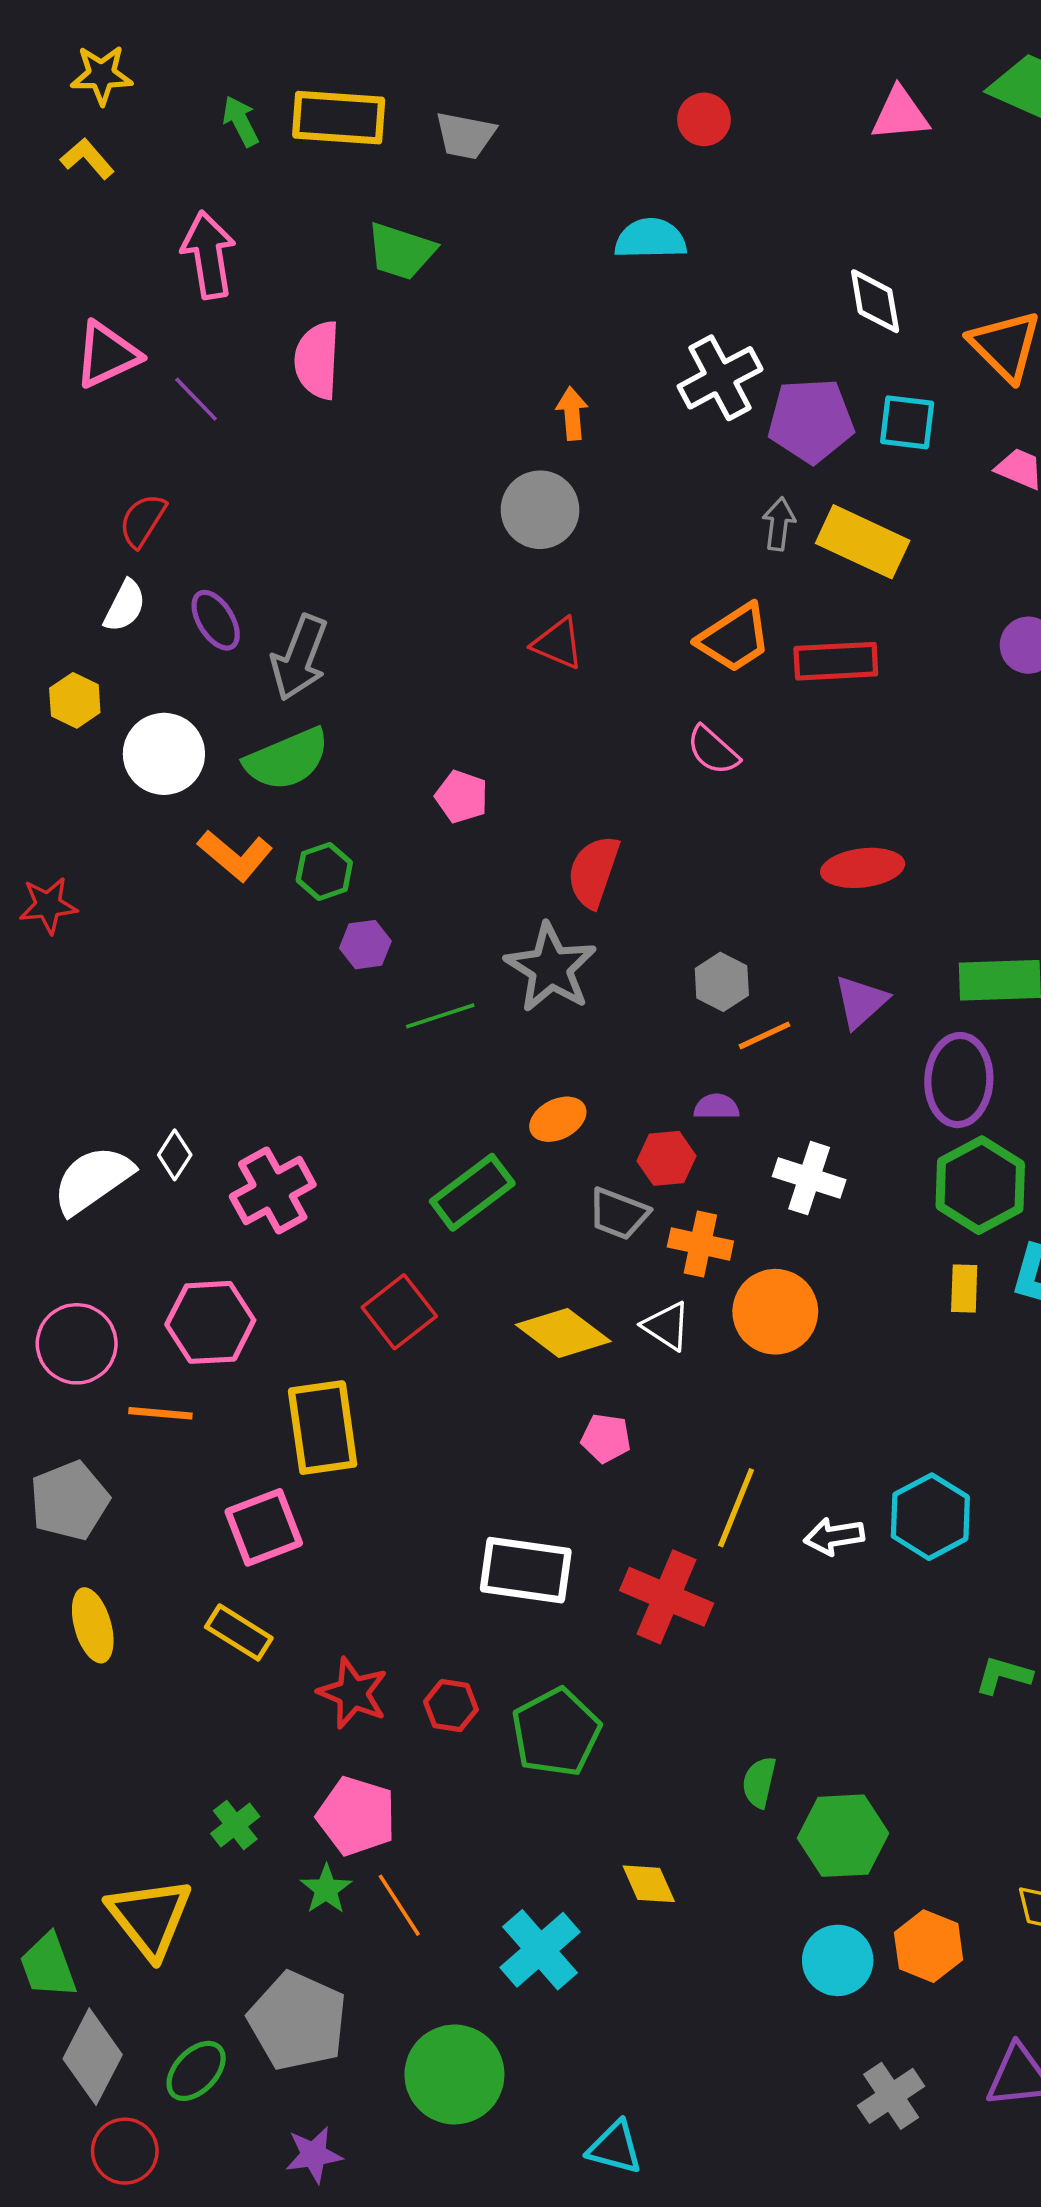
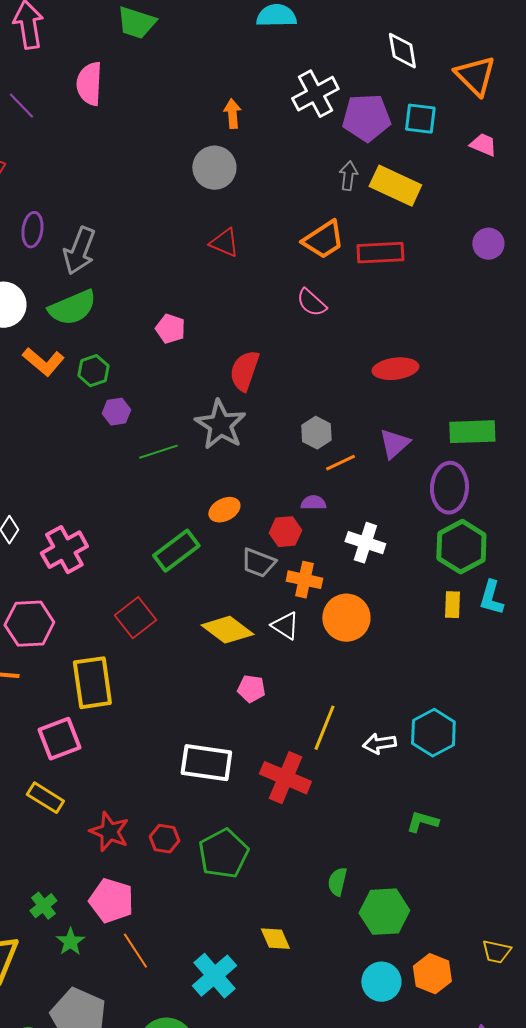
purple ellipse: (216, 620) -> (32, 230), turned 40
green L-shape: (1003, 1675) -> (422, 822), moved
green star: (326, 1889) -> (70, 942), moved

